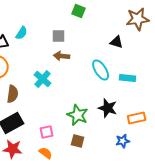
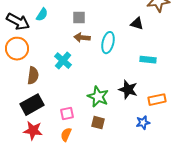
cyan ellipse: (101, 70) -> (108, 43), moved, turned 45
orange semicircle: (46, 153) -> (66, 135), turned -104

